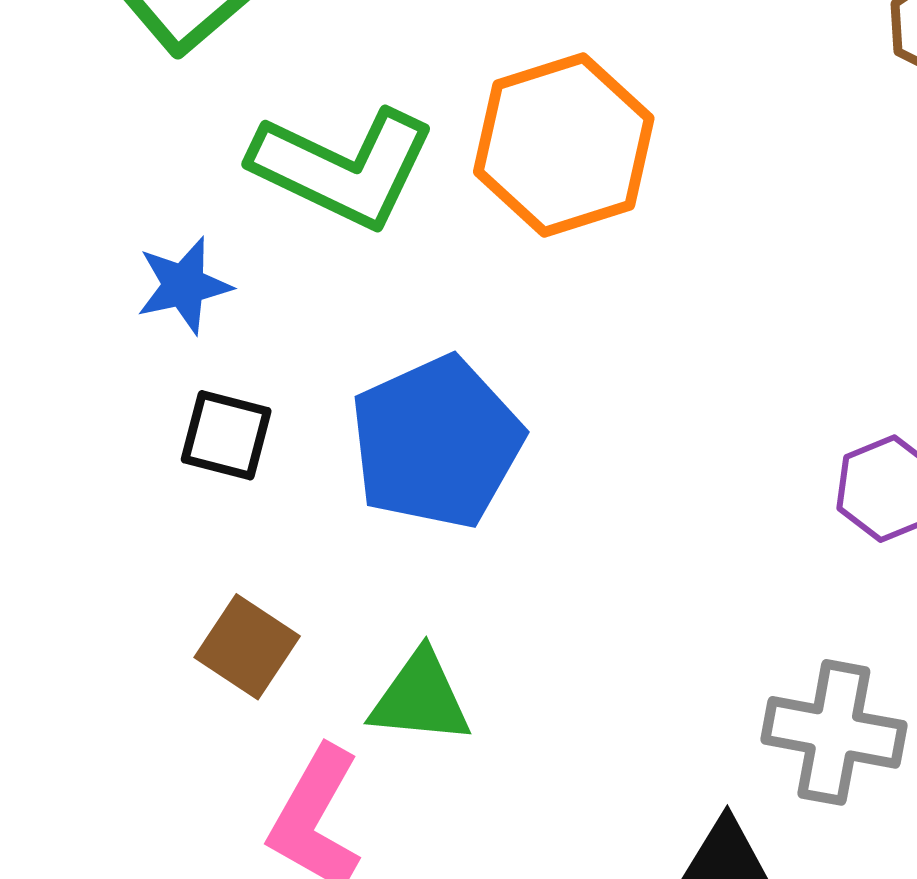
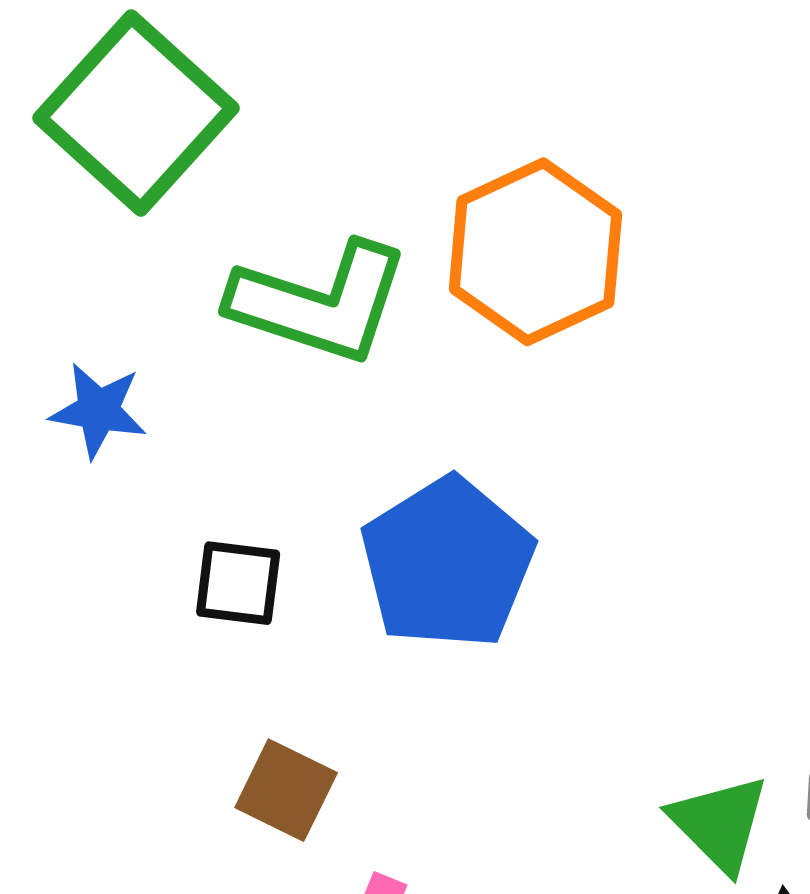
blue star: (184, 285) -> (98, 410), moved, turned 30
green triangle: (420, 698) -> (720, 823), moved, turned 47

